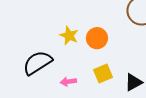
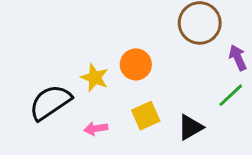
yellow star: (69, 36) -> (95, 78), moved

